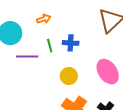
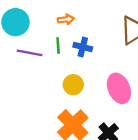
orange arrow: (44, 19) -> (66, 19), moved

